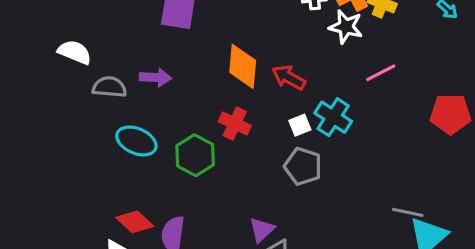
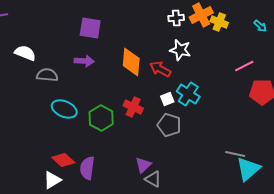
white star: (346, 27) -> (180, 50), moved
pink line: (381, 73) -> (244, 66), moved
purple arrow: (155, 78) -> (84, 61), moved
red cross: (235, 124) -> (133, 107), moved

